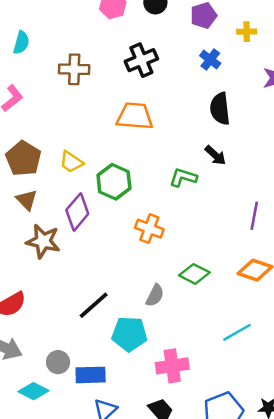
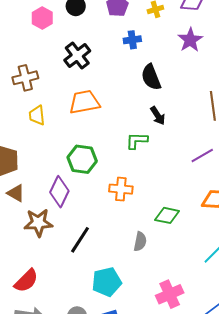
blue cross: (210, 60) -> (132, 40), turned -30
black arrow: (215, 155) -> (158, 116), turned 30
yellow trapezoid: (71, 162) -> (37, 115), moved, turned 65
purple line: (254, 216) -> (202, 156), turned 65
black line: (94, 305) -> (80, 240), moved
cyan pentagon: (129, 334) -> (107, 282), moved

